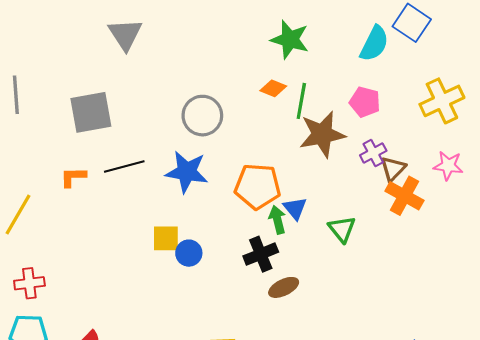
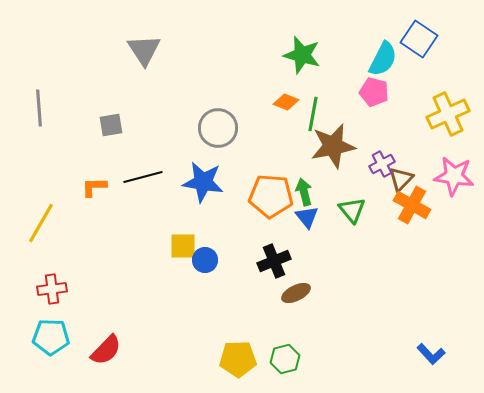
pink pentagon: (365, 102) -> (374, 92), moved
gray square: (91, 112) -> (111, 125), size x0.6
pink star: (448, 166) -> (454, 176), size x1.4
green arrow: (277, 220) -> (304, 192), moved
green triangle: (342, 229) -> (352, 210), moved

